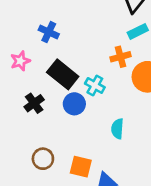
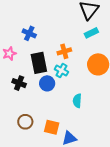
orange cross: (121, 57) -> (64, 51), moved
black rectangle: (63, 74) -> (39, 63), turned 40
black cross: (34, 103) -> (19, 83), turned -32

